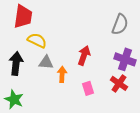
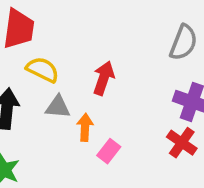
red arrow: (84, 55) -> (104, 78), moved
pink rectangle: (88, 88) -> (109, 151), moved, turned 56

